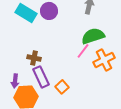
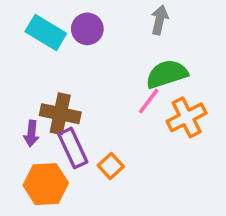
brown cross: (34, 58) -> (60, 114), size x1.5
purple arrow: (15, 81) -> (31, 134), moved

